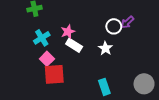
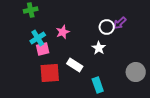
white rectangle: (74, 45) -> (75, 65), moved
pink square: (47, 59) -> (43, 49), moved, turned 32
gray circle: (144, 84) -> (136, 72), moved

